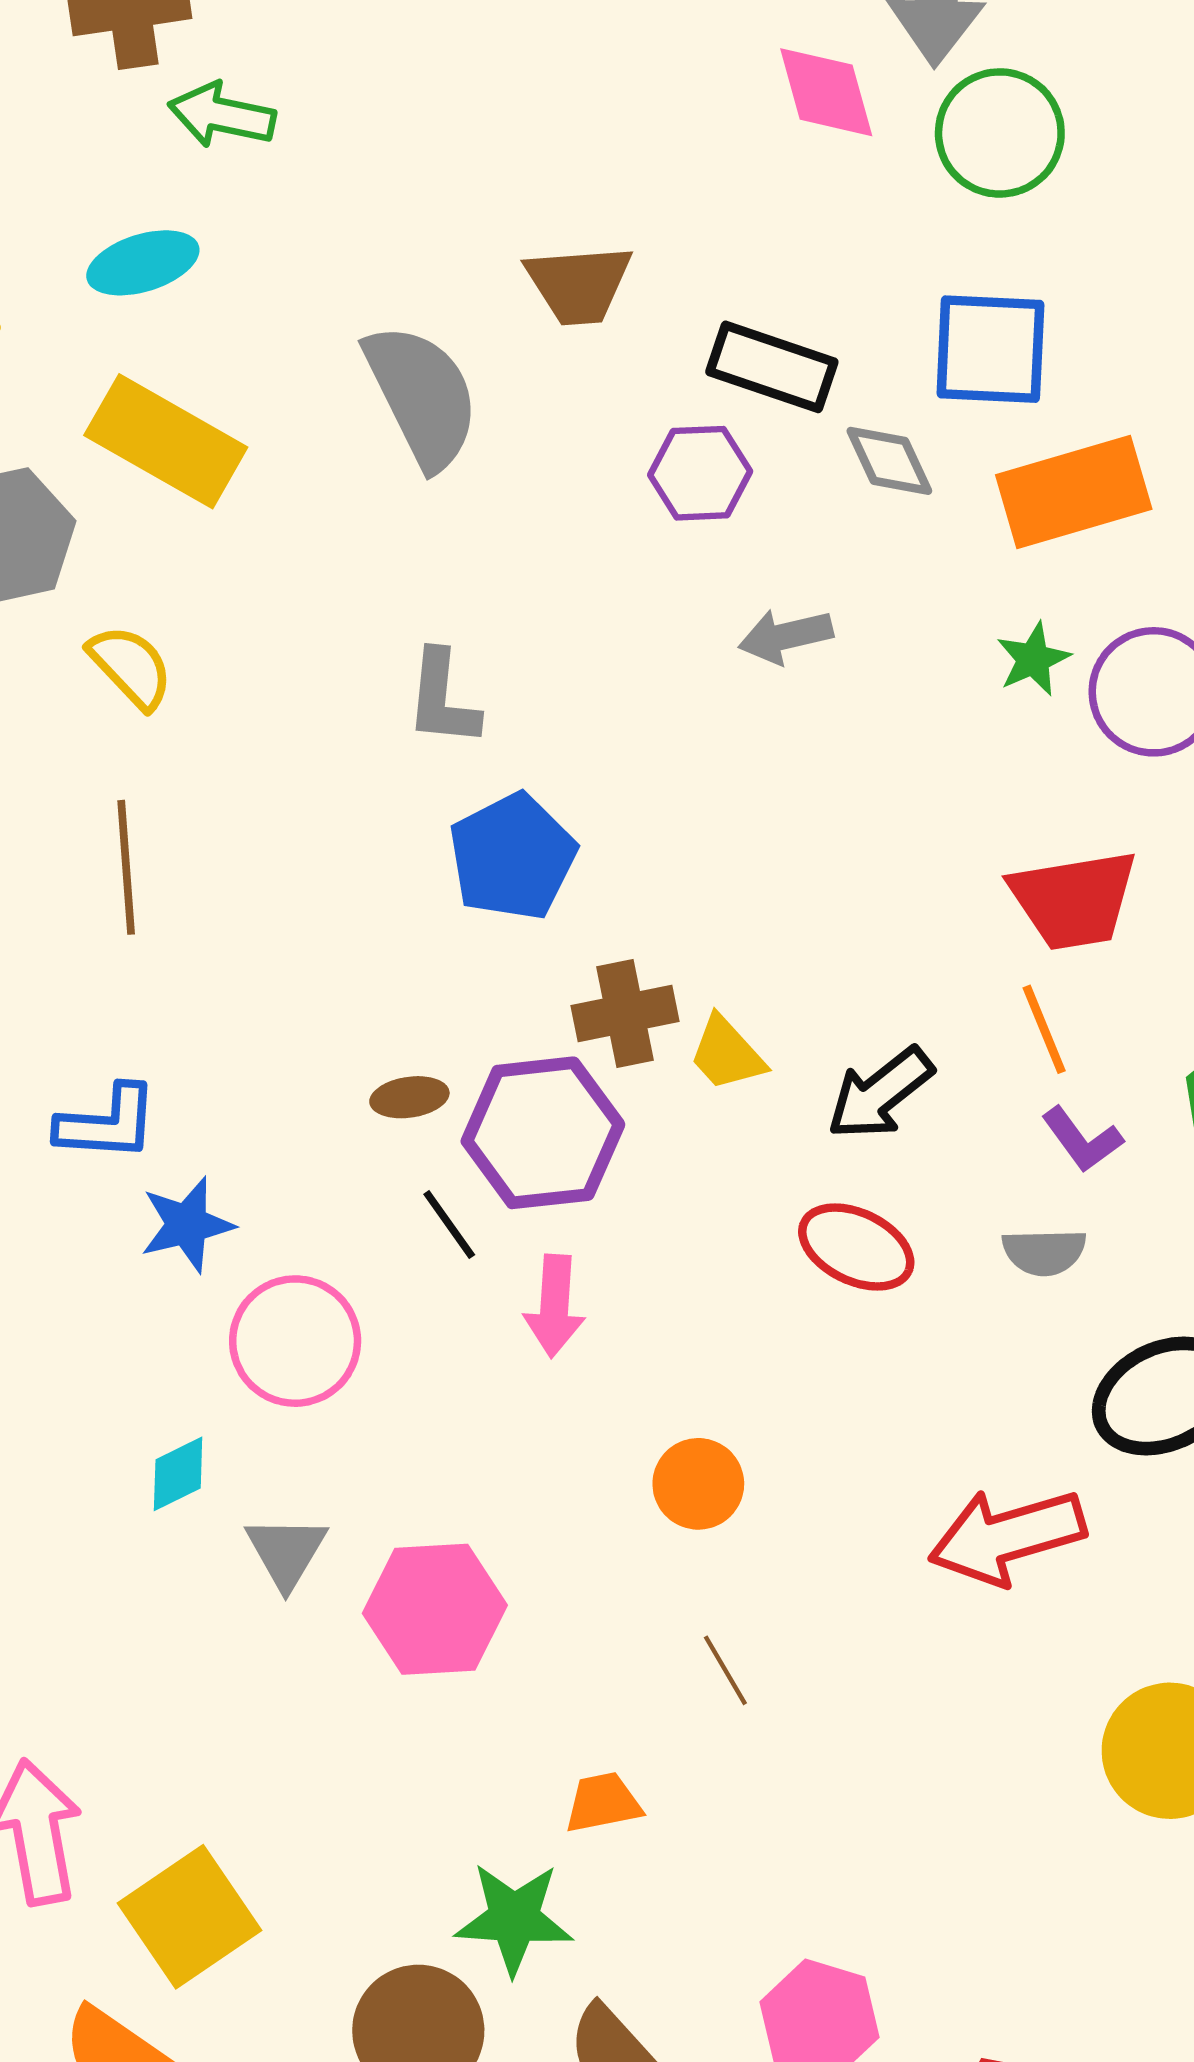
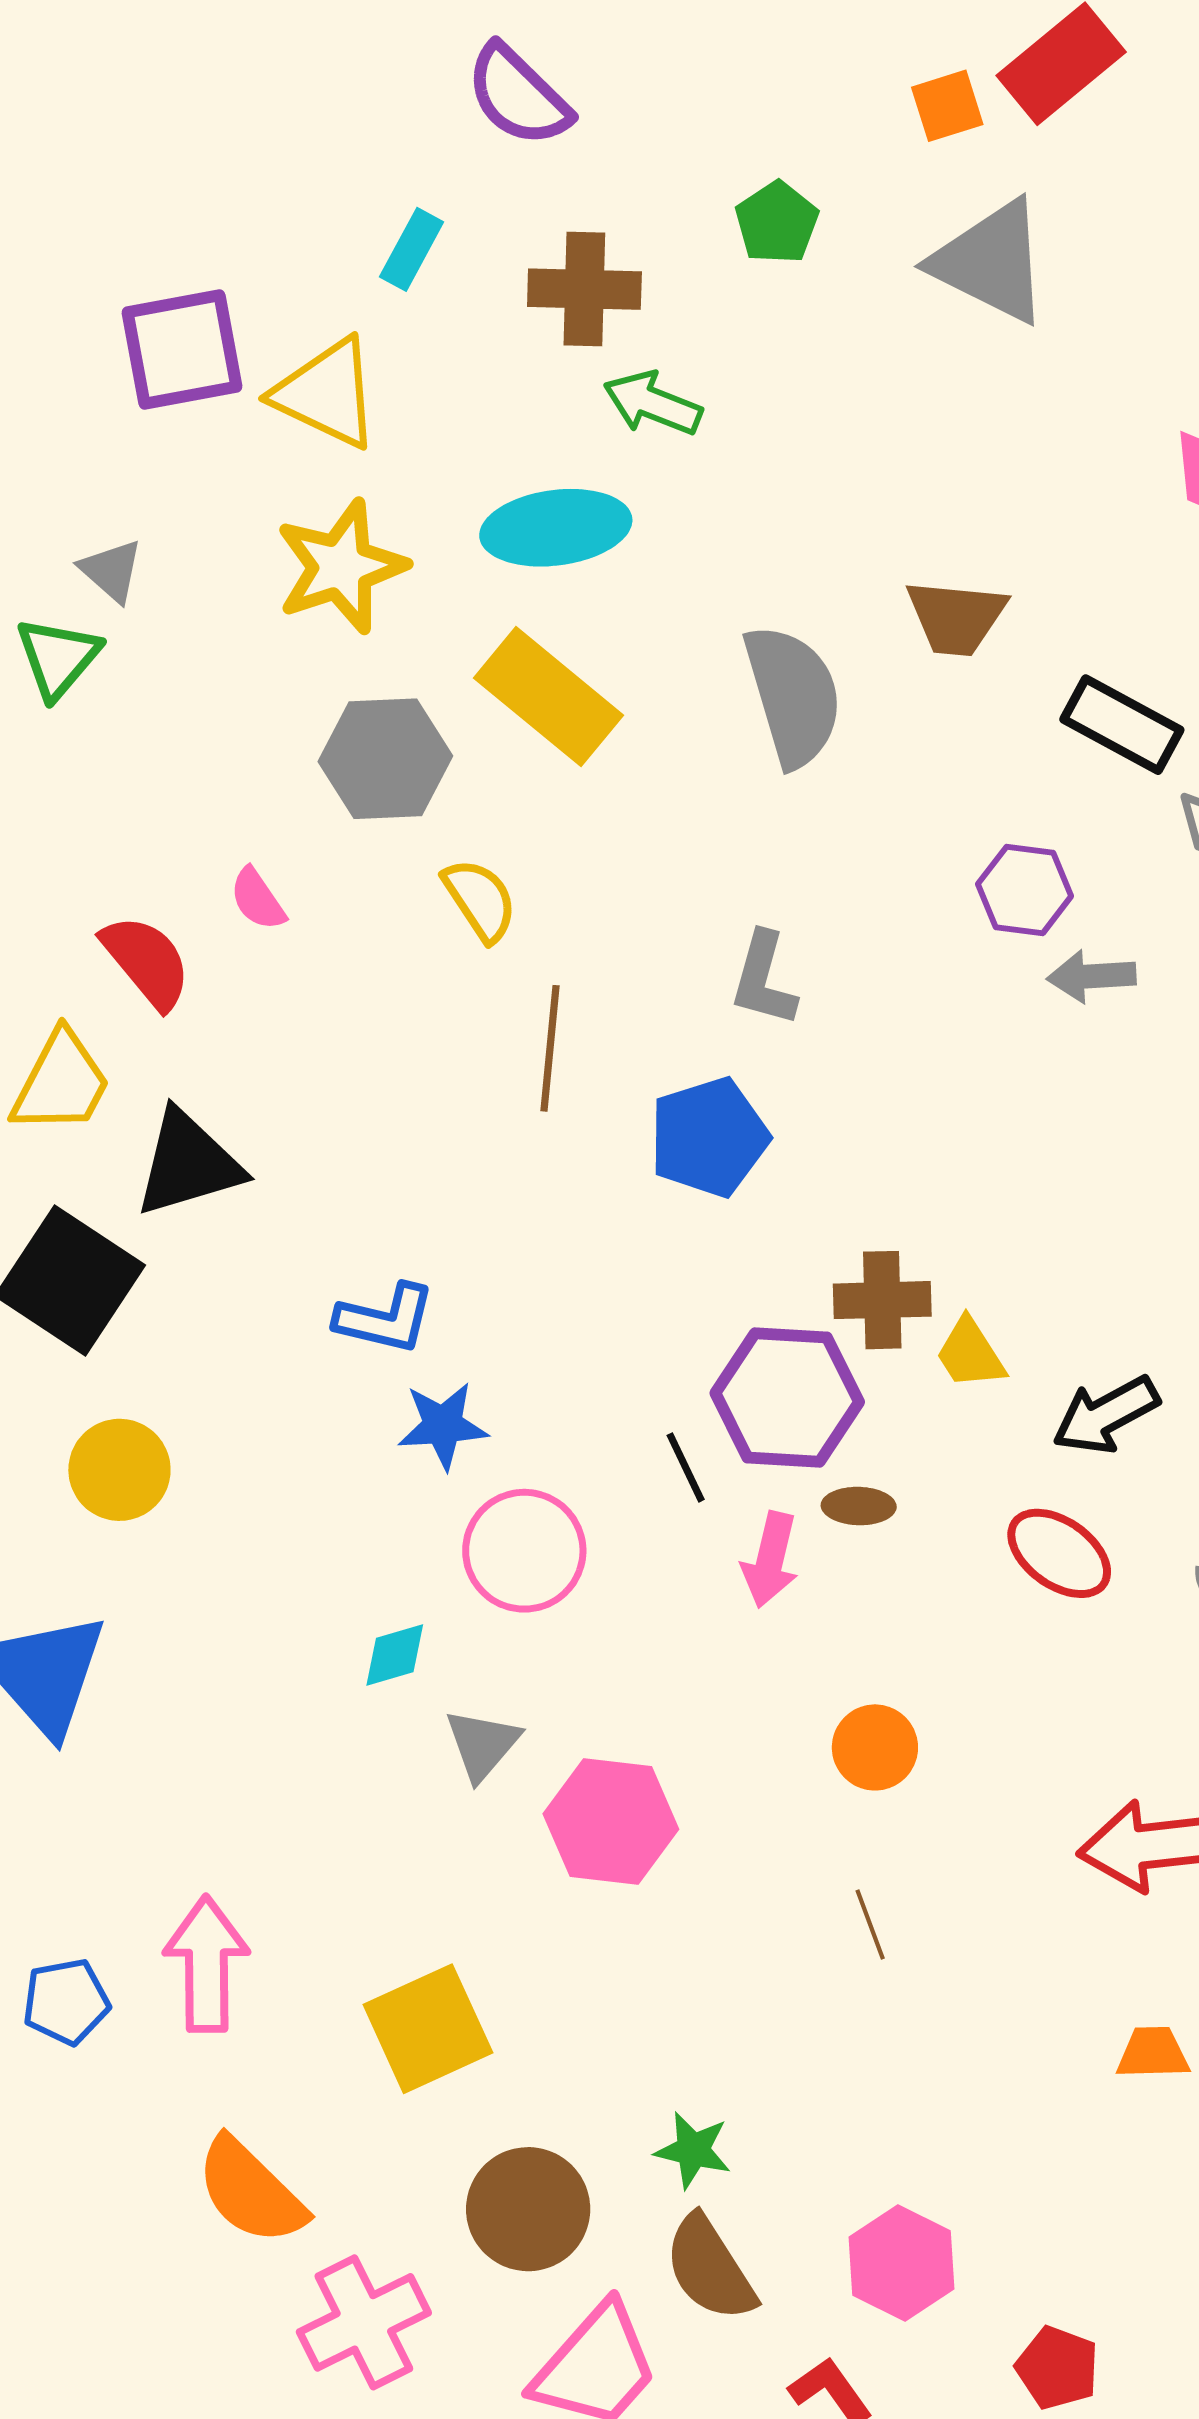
cyan ellipse: (143, 263) -> (556, 528), size x1.4
purple hexagon: (700, 473) -> (1025, 890), moved
blue pentagon: (512, 857) -> (709, 1137), moved
brown line: (126, 867) -> (550, 1048), moved
brown ellipse: (409, 1097) -> (859, 1506), moved
orange trapezoid: (603, 1803) -> (1153, 2053), moved
yellow square: (190, 1917) -> (428, 2029), moved
green star: (514, 1918) -> (693, 2150), moved, size x0.7

